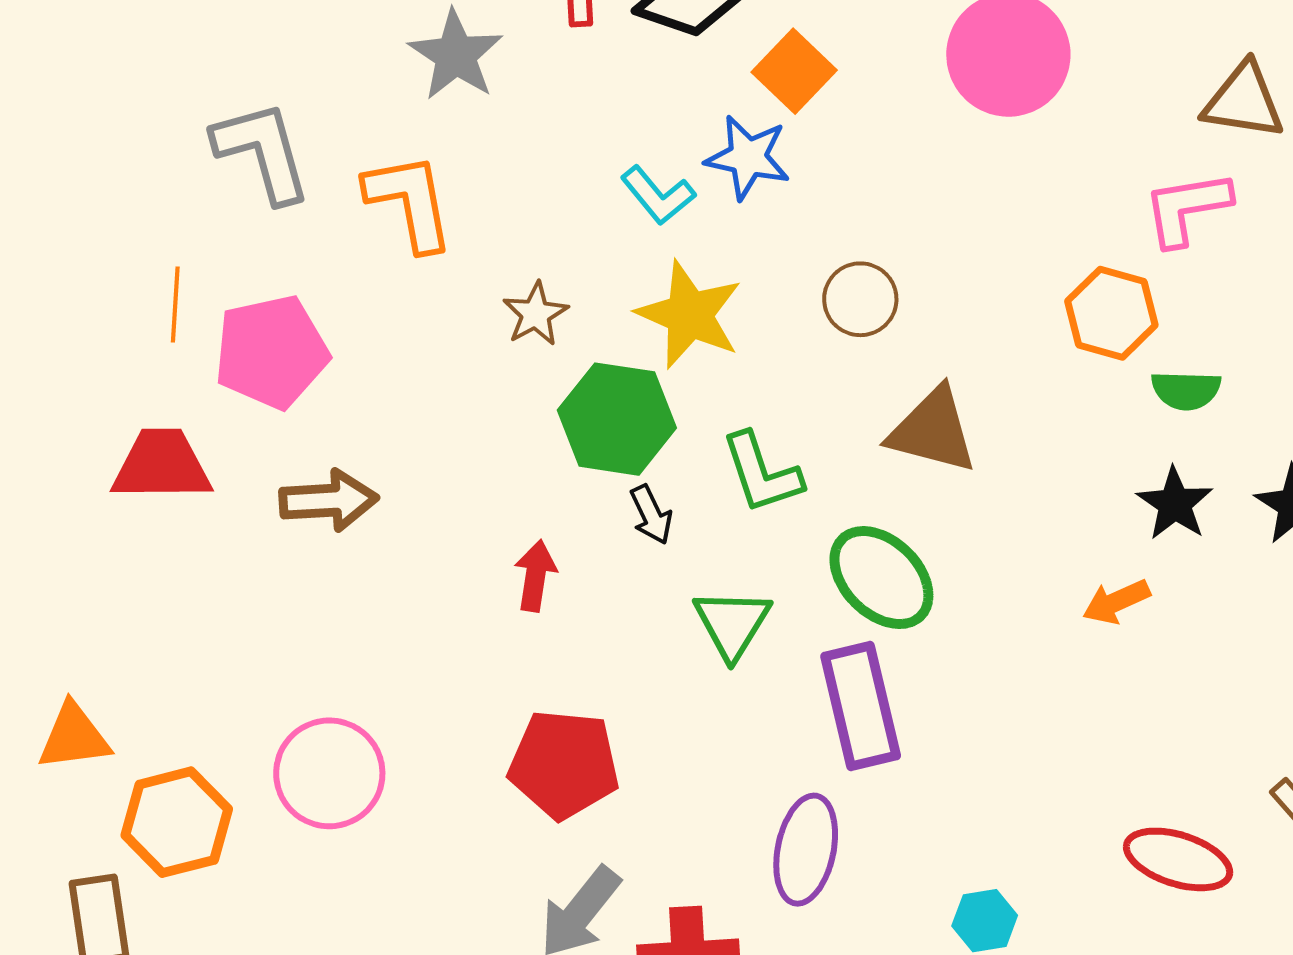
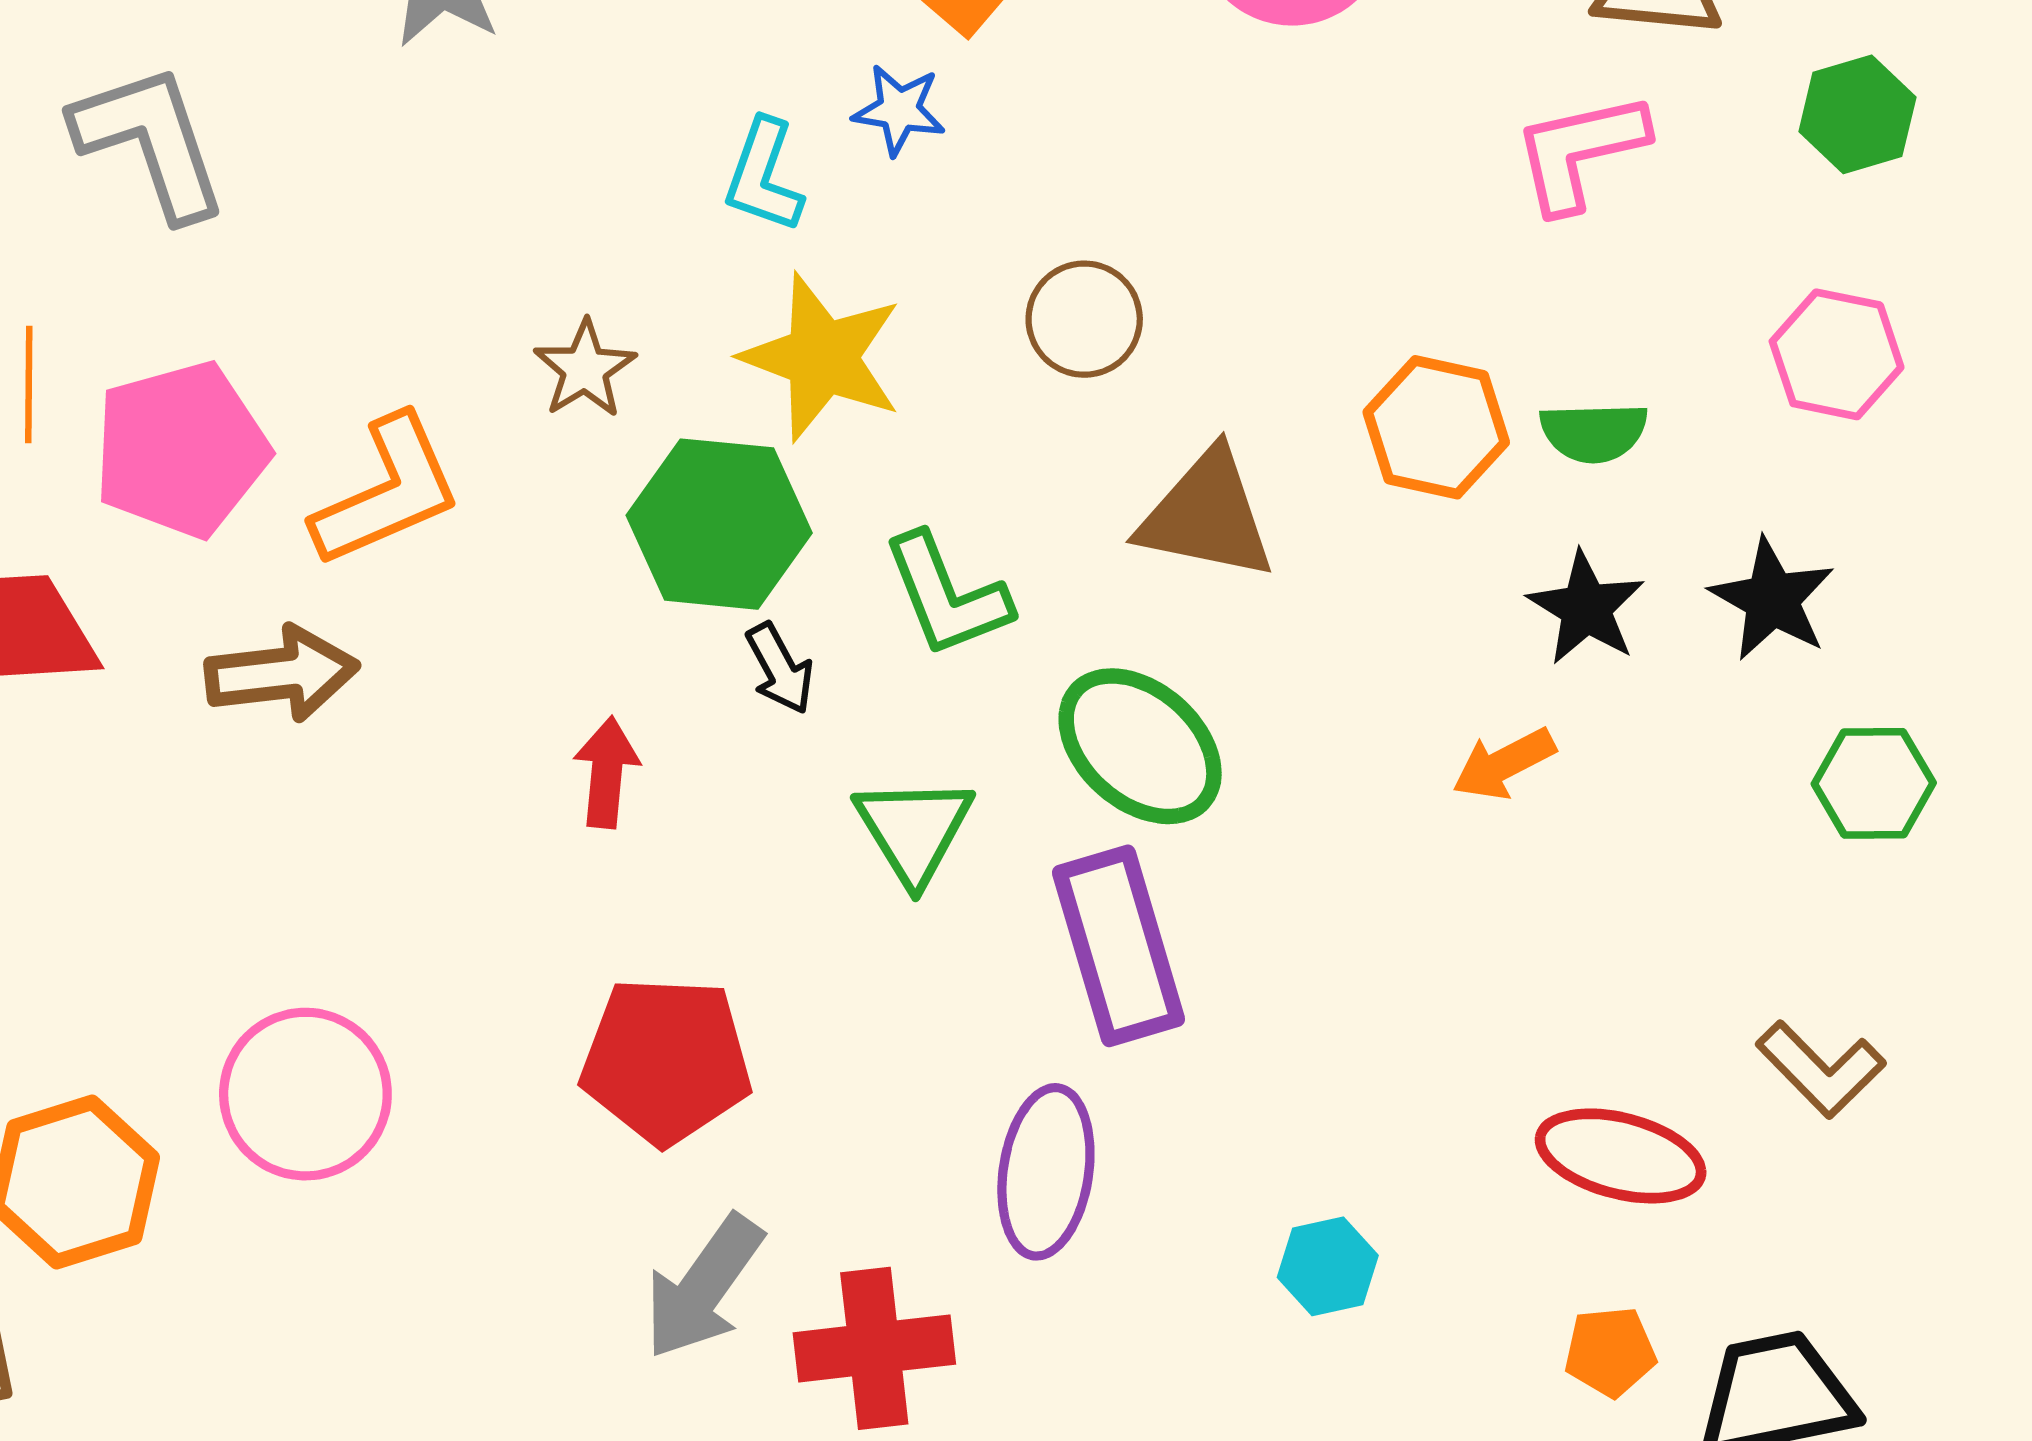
blue star: (748, 157) -> (899, 110), size x0.7
cyan L-shape: (658, 195) -> (764, 176), turned 62
orange L-shape: (410, 202) -> (387, 491), moved, turned 80
orange hexagon: (1111, 313) -> (1436, 427), moved

